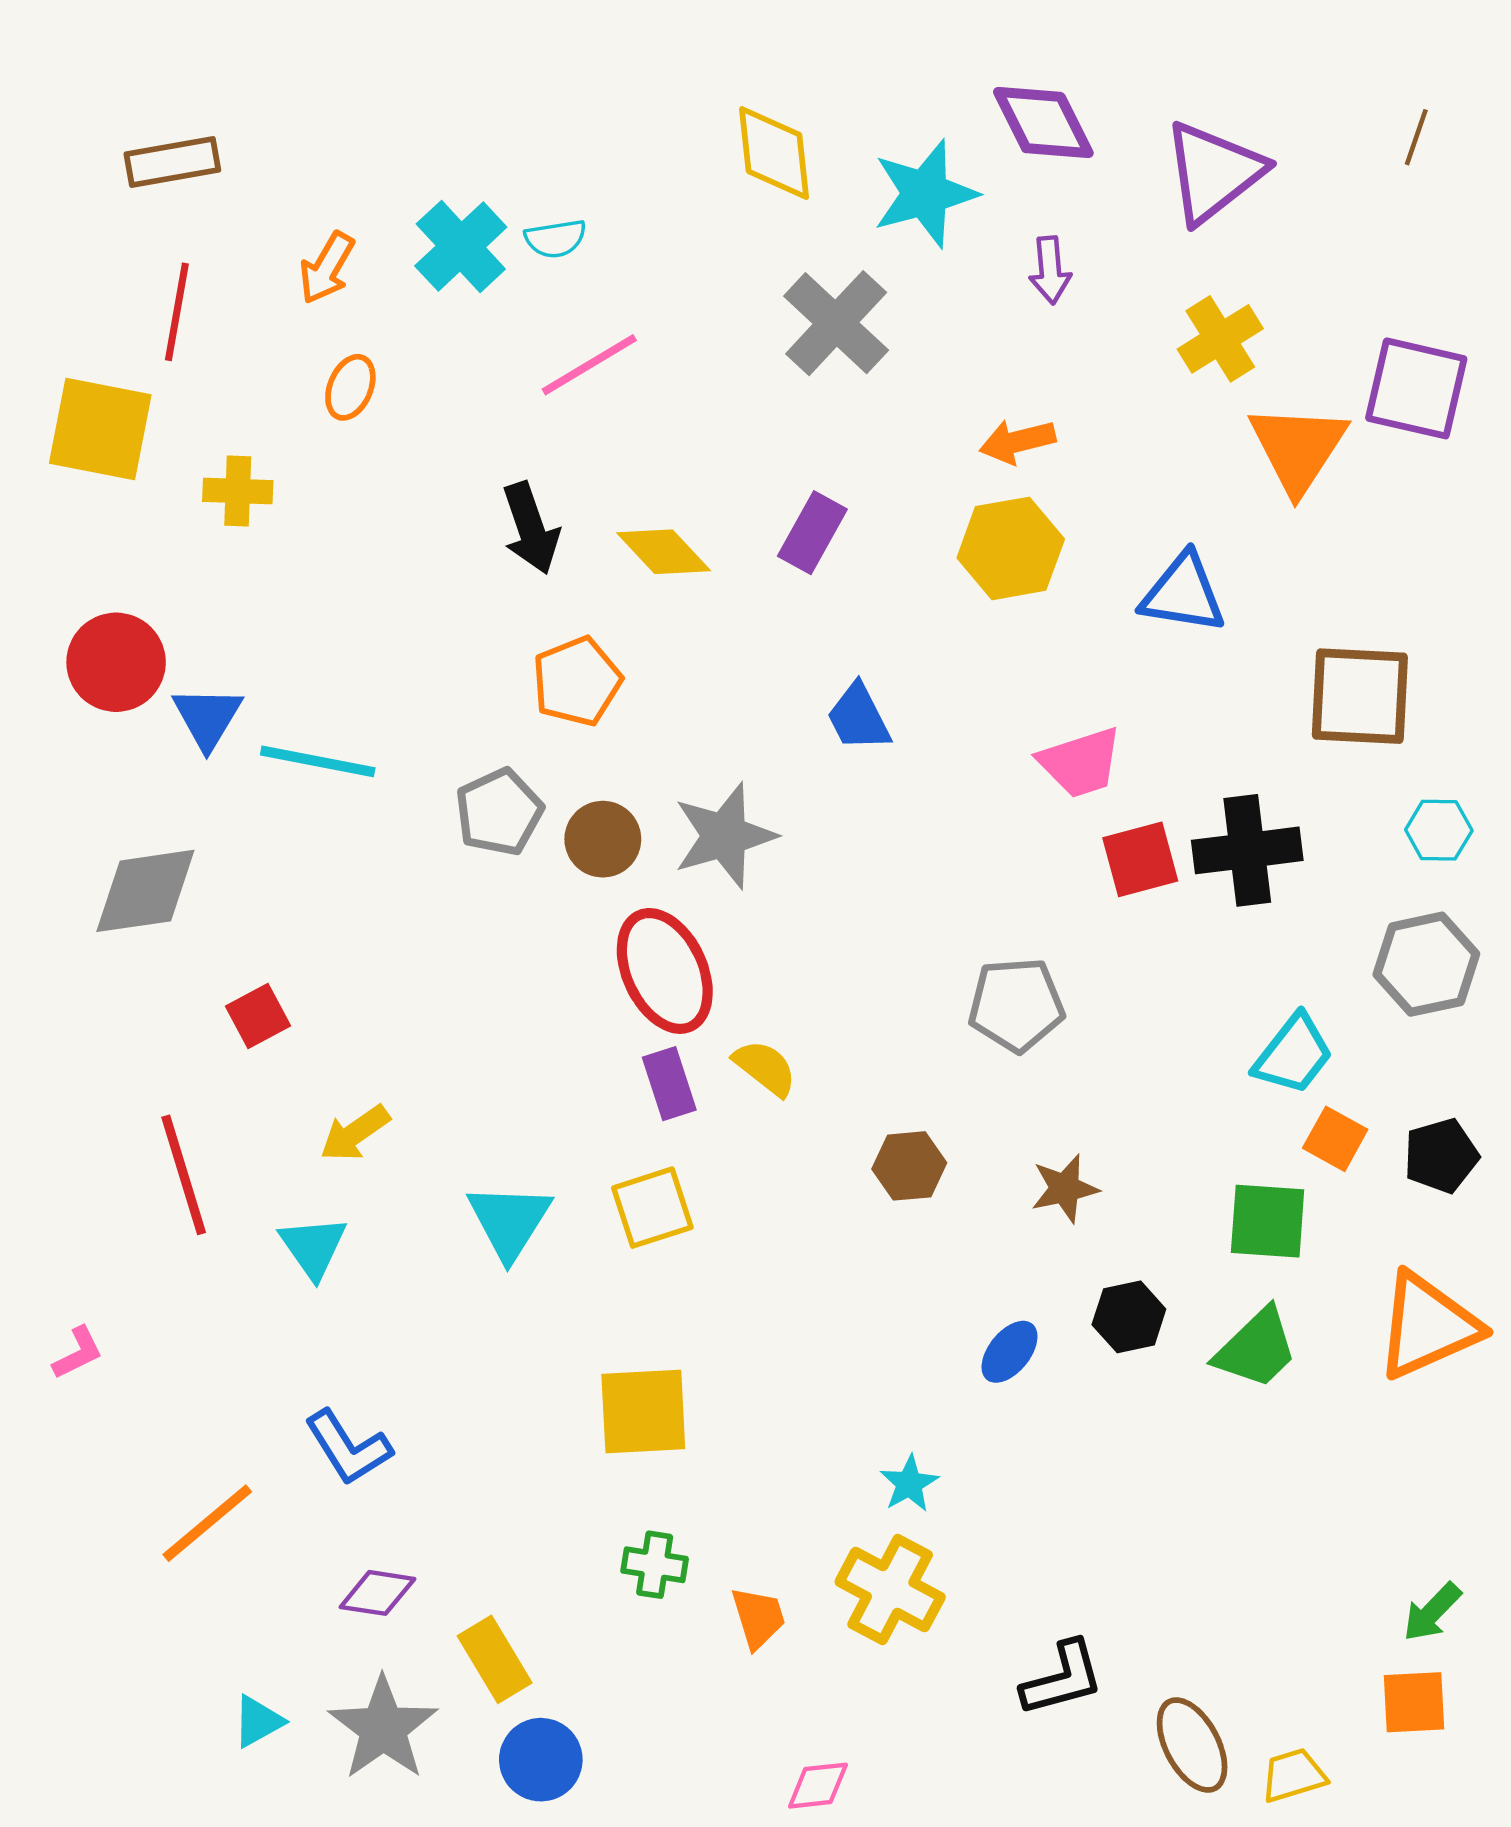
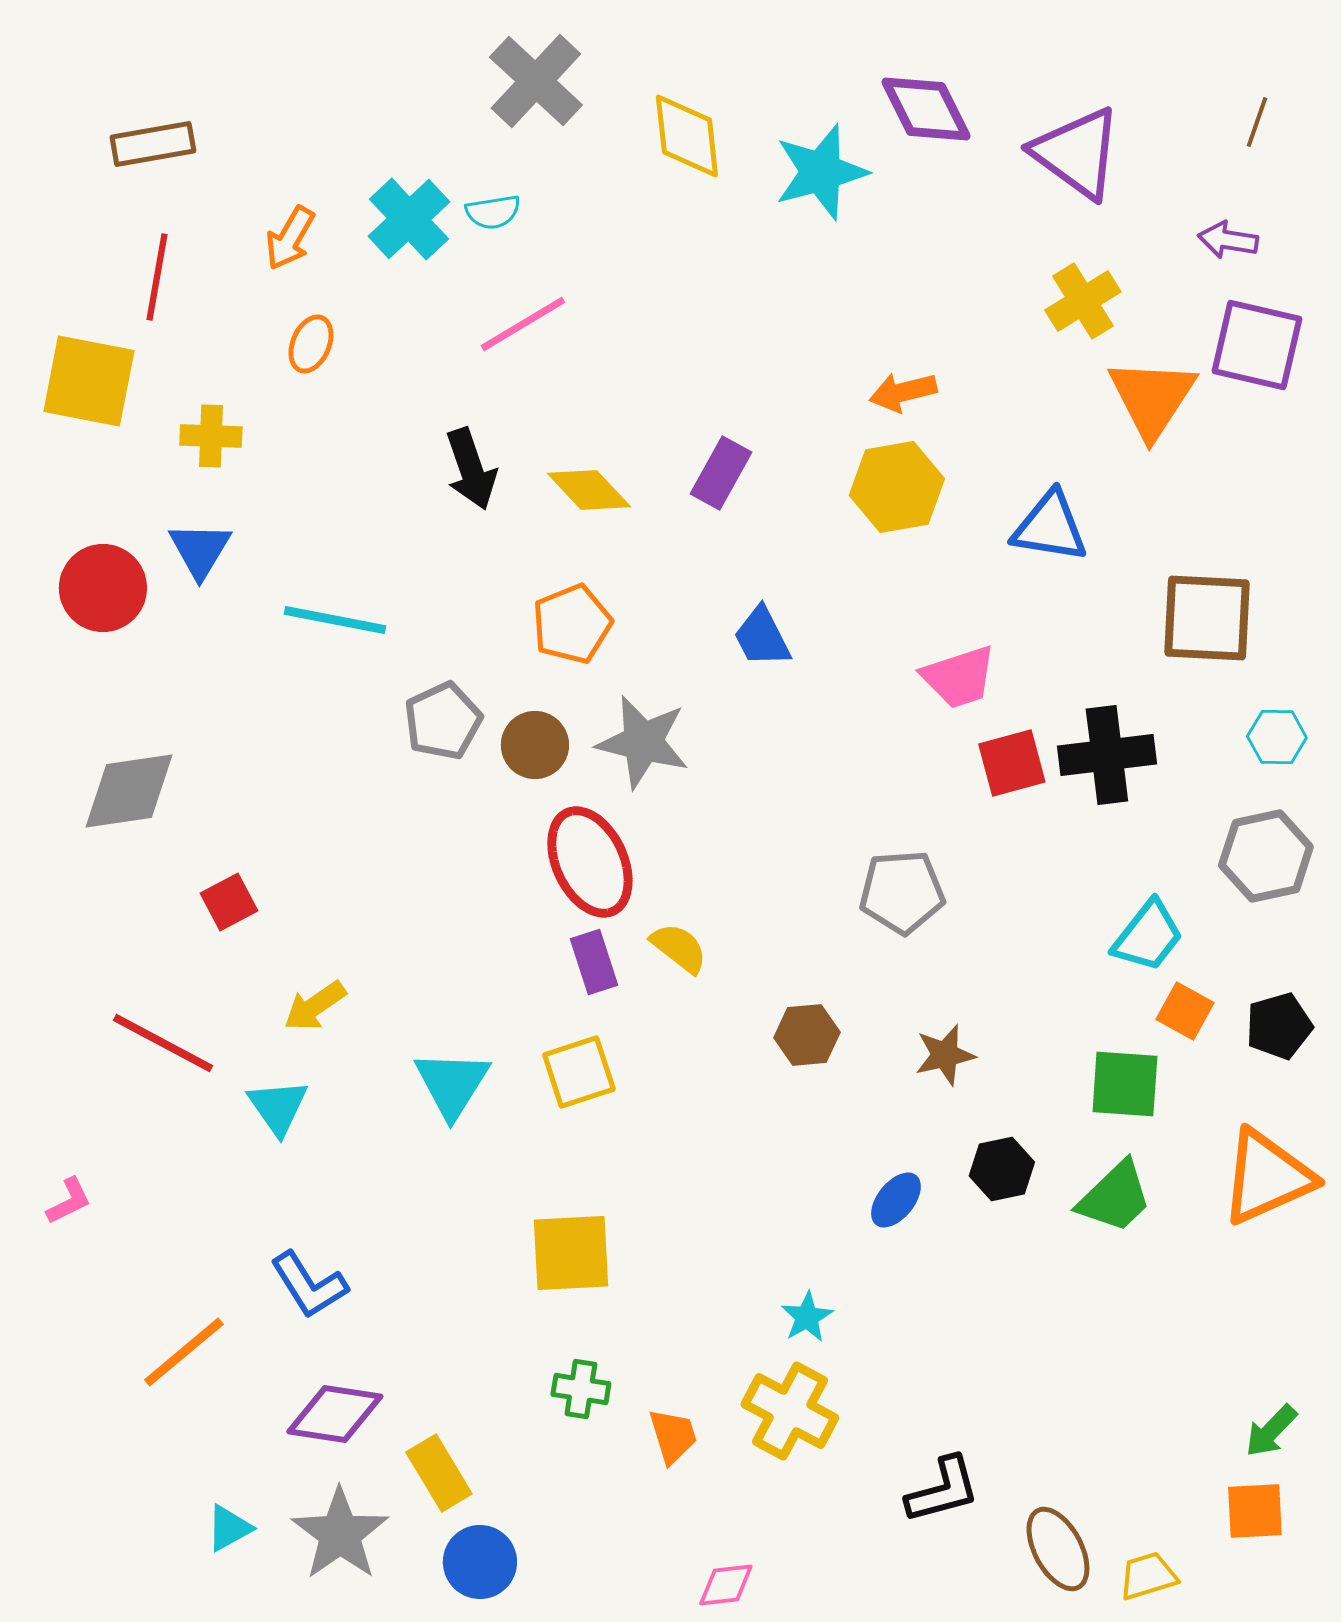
purple triangle: (1213, 172) -> (1077, 153), turned -46
purple arrow: (1050, 270) -> (1228, 240), moved, turned 104
gray cross: (836, 323) -> (536, 81), moved
orange pentagon: (577, 681) -> (572, 624), moved
blue triangle: (207, 717) -> (200, 550), moved
cyan line: (318, 761) -> (335, 620), moved
gray star: (724, 836) -> (643, 742), turned 30
red line: (184, 1175) -> (163, 1043), turned -45
purple diamond: (377, 1593) -> (335, 1414), size x1.4

